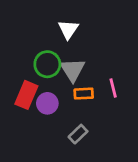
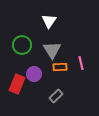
green circle: (47, 64) -> (22, 45), moved
red rectangle: (26, 95) -> (17, 84), moved

